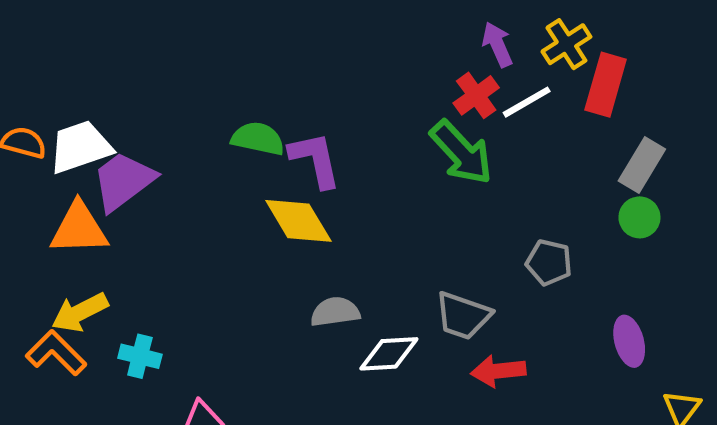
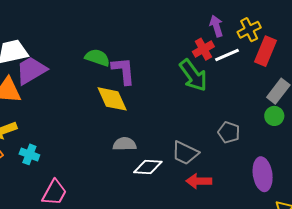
purple ellipse: (629, 341) -> (263, 174), size x1.4

